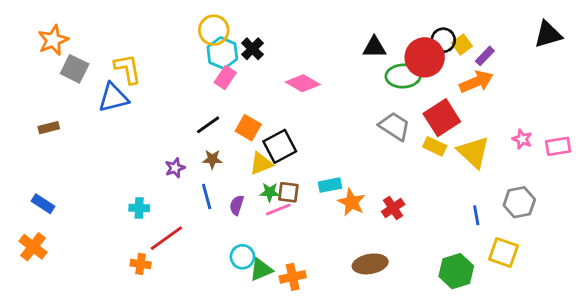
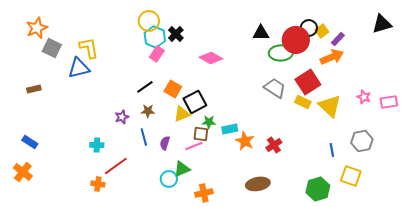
green star: (270, 192) -> (209, 122), moved
green triangle: (261, 270) -> (182, 169), moved

